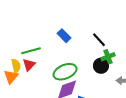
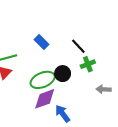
black circle: (101, 66) -> (63, 74), moved

